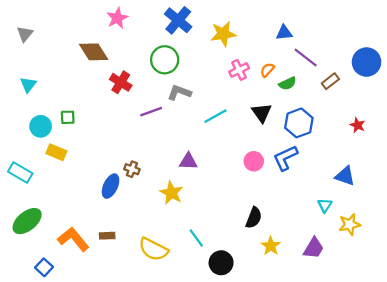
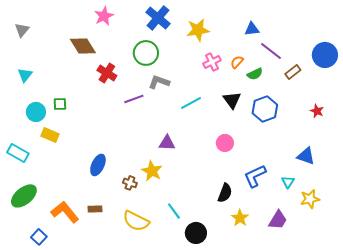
blue L-shape: (285, 158) -> (255, 176), moved
brown cross: (132, 169) -> (130, 183), moved

